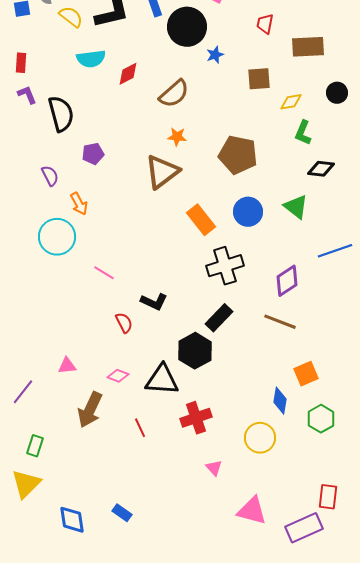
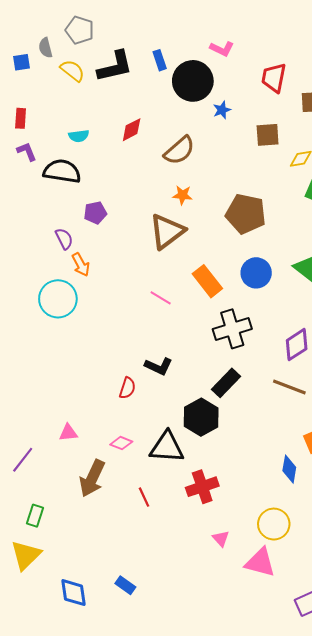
red trapezoid: (265, 24) -> (274, 78), size x1.4
cyan semicircle: (91, 59) -> (79, 136), moved, size x0.7
black semicircle: (61, 114) -> (62, 171), turned -66
purple semicircle: (50, 176) -> (64, 239), moved
pink line: (104, 273) -> (161, 298), moved
red semicircle: (124, 323) -> (127, 388), turned 45
yellow circle: (260, 438) -> (274, 524), moved
pink triangle: (252, 511) -> (260, 562), moved

